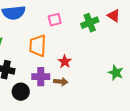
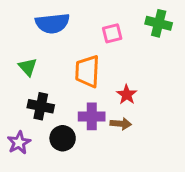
green cross: (90, 23) -> (159, 23), moved, turned 36

